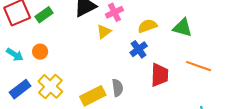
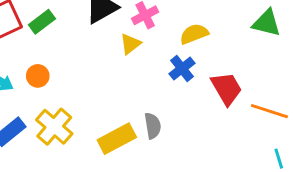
green triangle: (182, 28) -> (267, 23), moved
orange line: (198, 66) -> (269, 111), moved
red trapezoid: (160, 75) -> (227, 88), moved, turned -30

